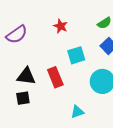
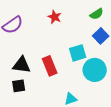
cyan square: (76, 55) -> (78, 53), moved

